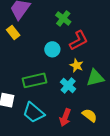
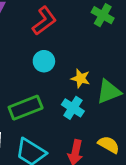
green cross: (63, 18) -> (103, 15), moved
red L-shape: (79, 40) -> (44, 21), moved

